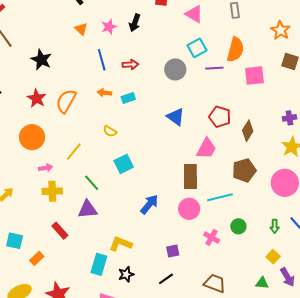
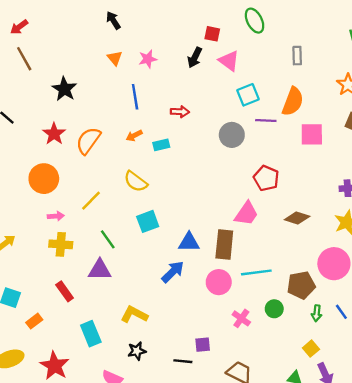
pink triangle: (194, 14) -> (229, 61), moved
black arrow: (135, 23) -> (195, 57), moved
red arrow: (130, 65) -> (180, 112), moved
gray circle: (175, 69) -> (232, 135), moved
orange arrow: (104, 93) -> (134, 136), turned -40
blue triangle: (176, 117) -> (189, 242), moved, turned -42
yellow semicircle: (110, 131) -> (136, 181), size x1.5
brown diamond: (248, 131) -> (297, 218), moved, turned 70
brown pentagon: (244, 170) -> (301, 285), moved
purple square: (173, 251) -> (203, 345), moved
cyan rectangle: (99, 264) -> (91, 334), moved, turned -45
black line: (166, 279) -> (183, 361), turned 35

